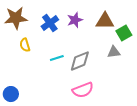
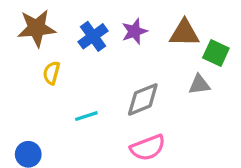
green square: (124, 33) -> (216, 53), turned -35
yellow semicircle: (25, 45) -> (51, 73), turned 32
cyan line: (57, 58) -> (86, 116), moved

